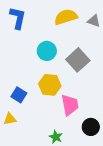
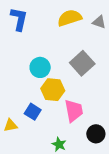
cyan circle: (47, 51) -> (40, 67), moved
blue square: (19, 95) -> (33, 112), moved

